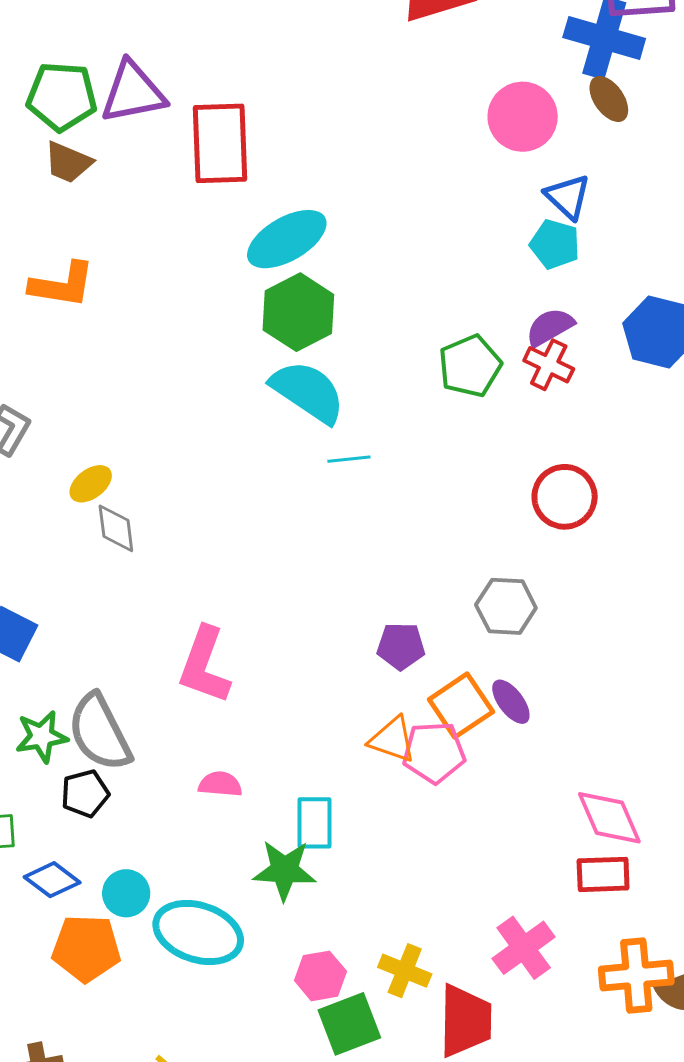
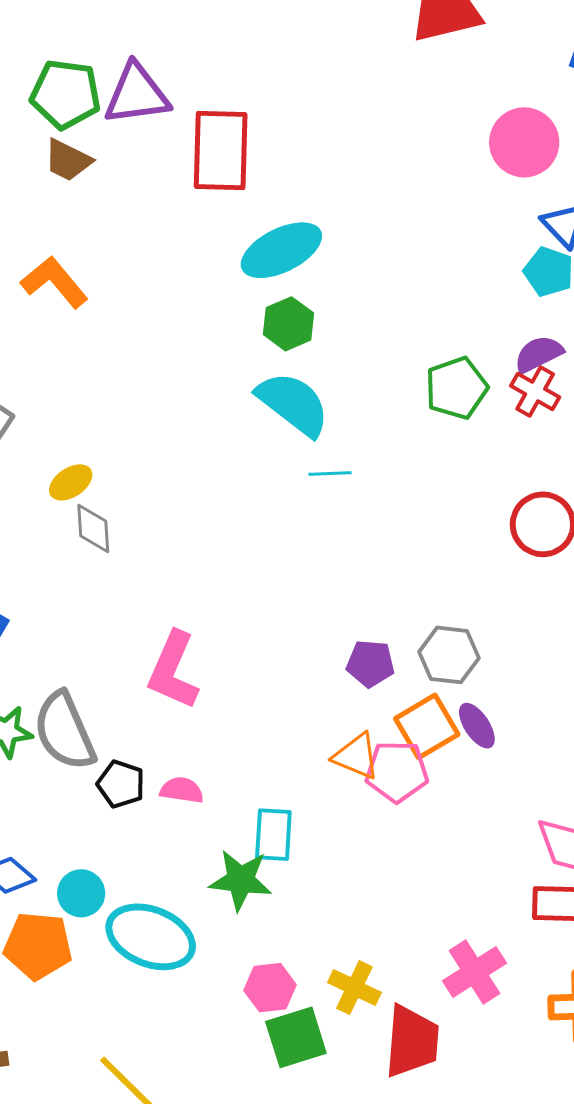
orange L-shape: (62, 285) -> (54, 282), turned -142
green hexagon: (298, 312) -> (288, 324), size x0.7
gray hexagon: (506, 606) -> (449, 655), moved
black pentagon: (85, 793) -> (121, 784), moved, turned 30

